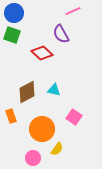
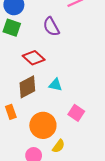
purple semicircle: (61, 34) -> (51, 27), moved
red diamond: (42, 53) -> (34, 58), moved

